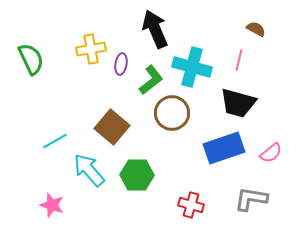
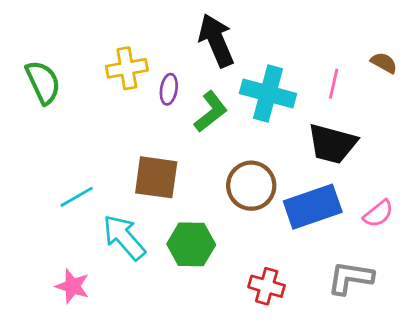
brown semicircle: (256, 29) -> (384, 63), moved
brown circle: (172, 113) -> (251, 186), moved
brown square: (112, 127) -> (156, 177), turned -32

